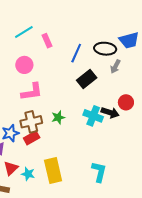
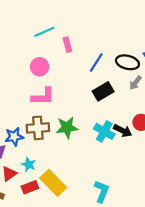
green star: (58, 117) -> (67, 128), size x1.5
red rectangle: (32, 138) -> (30, 187), moved
yellow rectangle: (53, 171) -> (53, 183), turned -40
cyan star: (28, 174) -> (29, 164), moved

